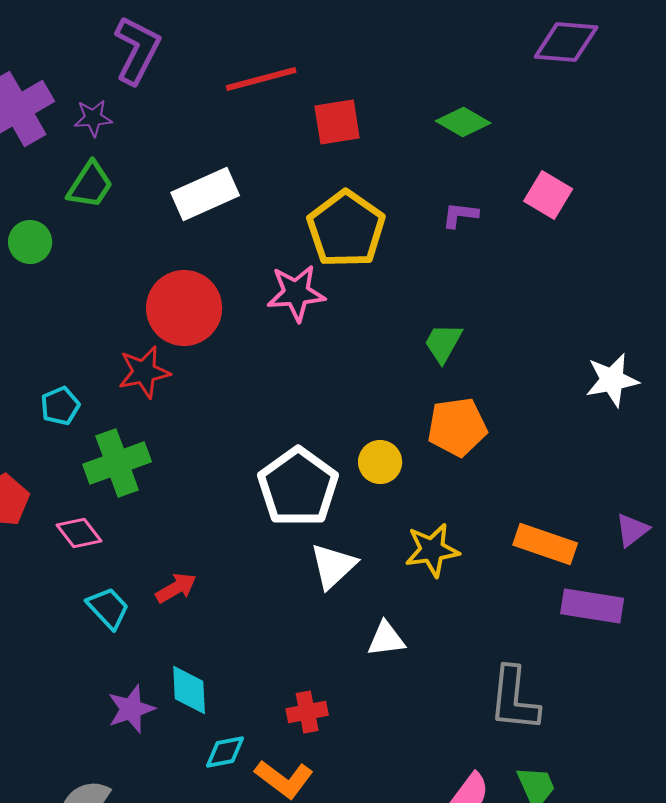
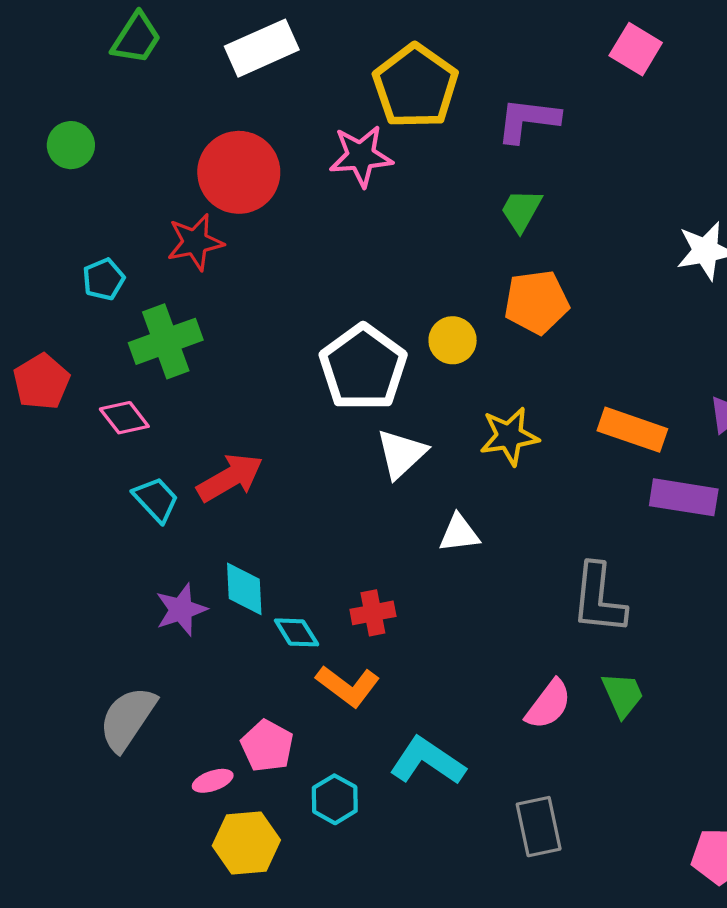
purple L-shape: (460, 215) -> (528, 120), moved, size x1.6
green circle: (30, 242) -> (71, 145), moved
red arrow: (176, 588) -> (230, 478), size x1.5
cyan diamond: (225, 752) -> (297, 632), moved, turned 69

